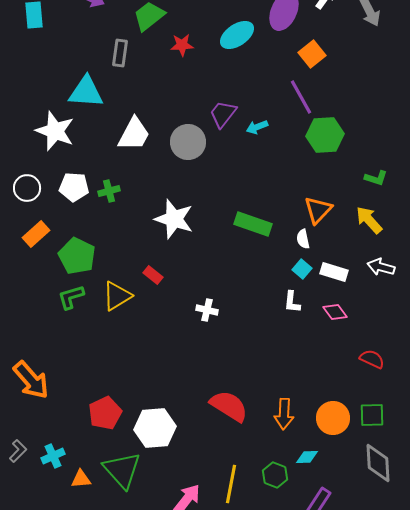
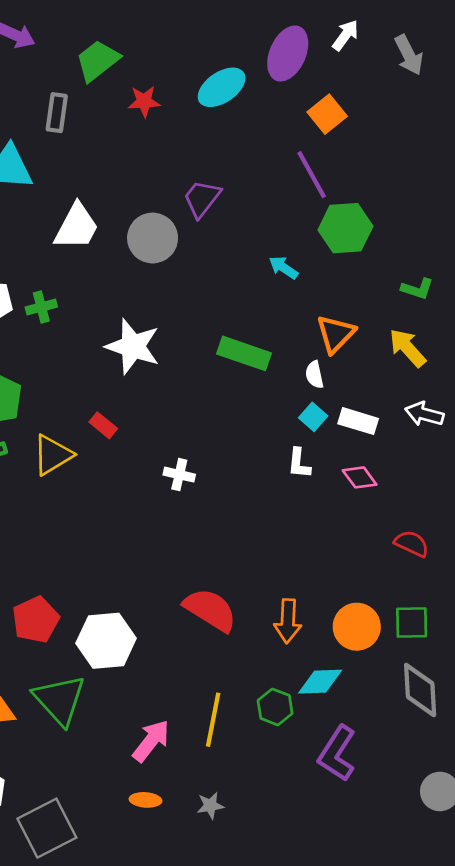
cyan arrow: (257, 127) -> (284, 268), moved, turned 55
cyan diamond: (307, 457) -> (320, 682), size x1.4

